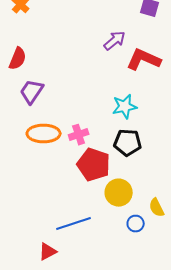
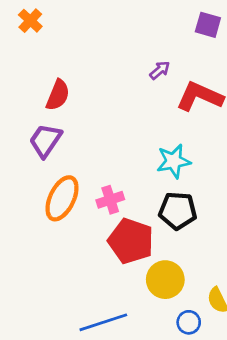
purple arrow: (115, 41) -> (160, 70), size x0.7
red semicircle: (18, 59) -> (58, 95), moved
orange ellipse: (44, 134) -> (62, 198), turned -64

